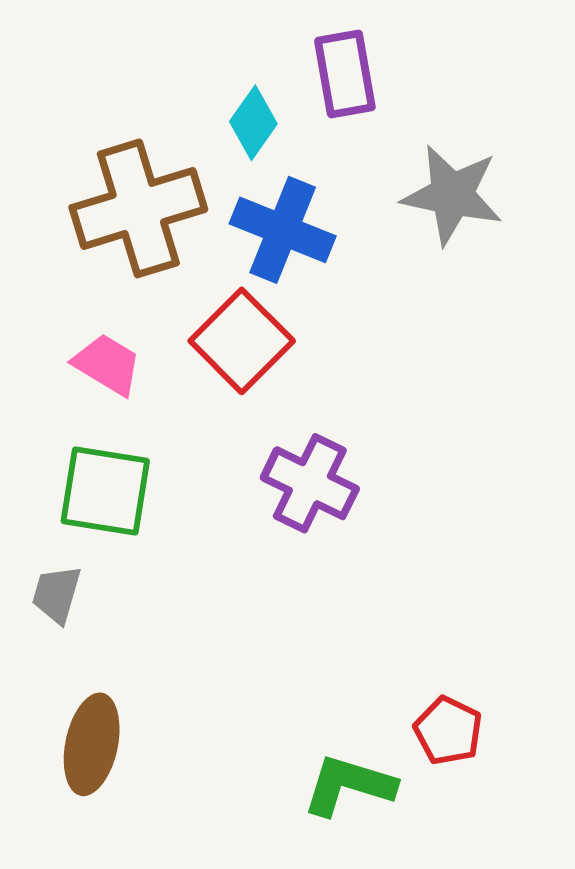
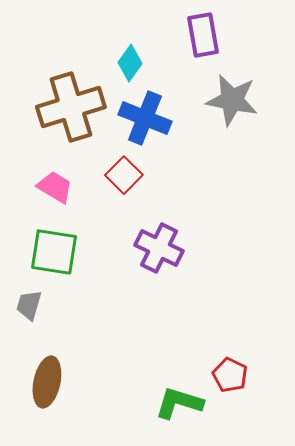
purple rectangle: (345, 74) -> (203, 35), moved
red square: (242, 341) -> (124, 175), size x0.7

